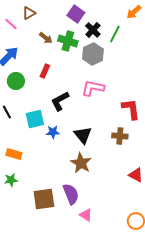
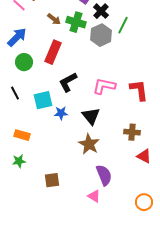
green line: (115, 34) -> (123, 25), moved
red rectangle: (45, 71) -> (53, 52), size x1.6
pink L-shape: (93, 88) -> (104, 86), moved
brown cross: (120, 136) -> (132, 132), moved
purple semicircle: (71, 194) -> (104, 175), moved
brown square: (44, 199) -> (52, 180), size x0.7

